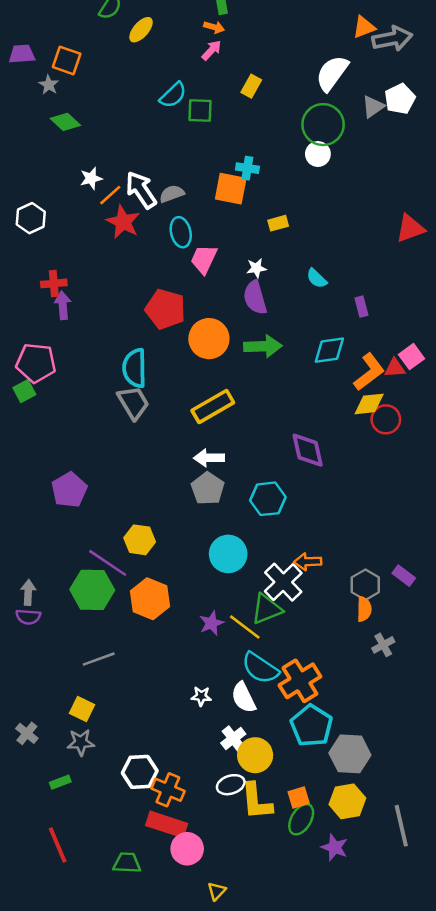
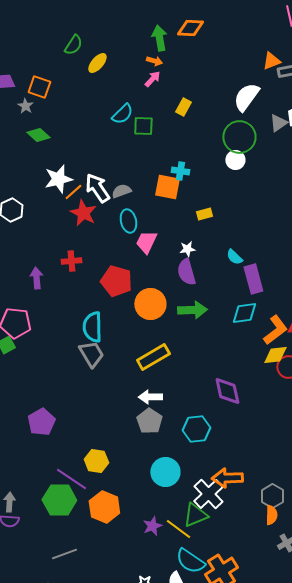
white star: (91, 178) -> (58, 179), size x1.6
red cross: (54, 283) -> (71, 261), moved
purple rectangle: (361, 307) -> (253, 279), moved, size x1.8
orange arrow: (308, 562) -> (227, 478), size x1.4

